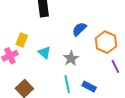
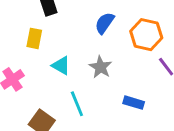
yellow rectangle: (22, 40) -> (34, 38), moved
cyan line: (67, 84) -> (77, 104), moved

